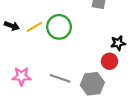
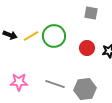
red circle: (109, 61) -> (87, 48), moved

